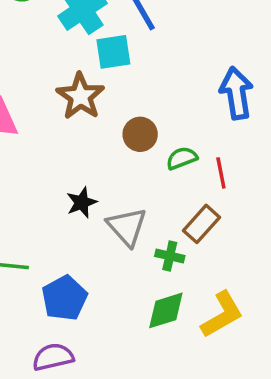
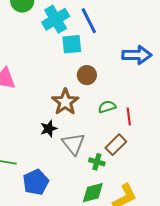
blue arrow: (236, 93) -> (137, 55), moved, turned 96
brown star: (80, 96) -> (65, 102), moved
brown circle: (140, 134) -> (87, 75), moved

